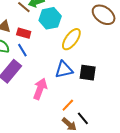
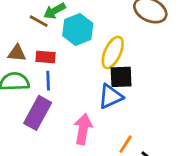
blue line: (22, 50) -> (48, 81), turned 40
black square: (88, 73) -> (121, 77), moved

